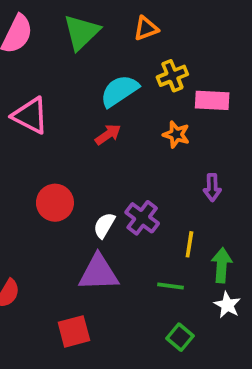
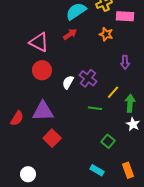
pink triangle: (30, 116) -> (39, 42), moved
yellow line: (189, 244) -> (113, 92), turned 32
purple triangle: (99, 273) -> (43, 111), moved
green line: (171, 286) -> (95, 108), moved
red square: (74, 331) -> (52, 138), turned -30

